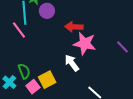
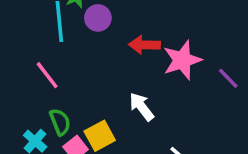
pink line: (19, 30) -> (47, 75), moved
pink star: (85, 44) -> (182, 60), moved, turned -30

